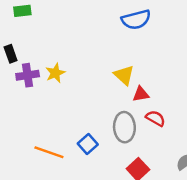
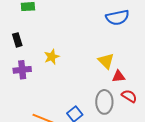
purple cross: (28, 75) -> (22, 70), moved

